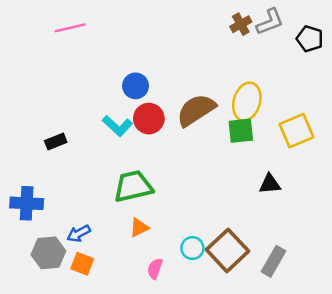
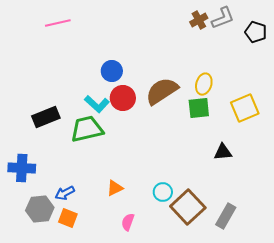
yellow ellipse: (247, 102) -> (204, 84), size x0.7
black rectangle: (56, 142) -> (46, 117), size x1.5
green trapezoid: (133, 186) -> (87, 129), moved
cyan circle: (192, 248) -> (163, 192), moved

